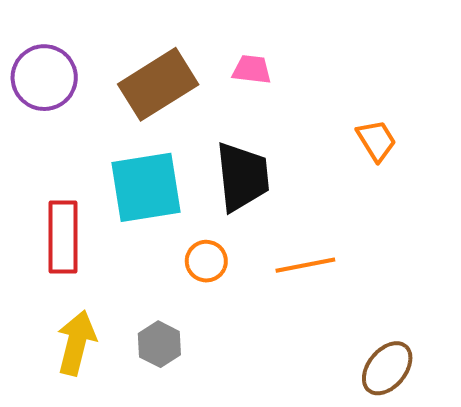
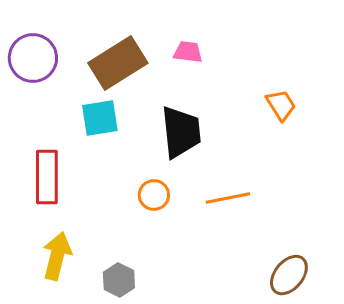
cyan square: (146, 187) -> (100, 118), moved, size x0.7
gray hexagon: (159, 344) -> (119, 280), moved

